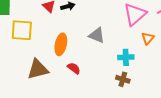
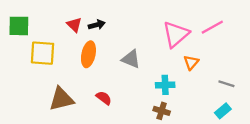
orange ellipse: (61, 44) -> (88, 54), moved

